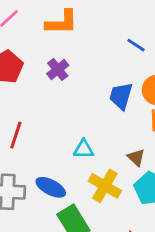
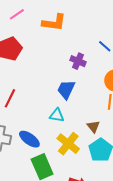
purple cross: (58, 69) -> (78, 61), moved, turned -35
blue trapezoid: (121, 96) -> (66, 89), moved

